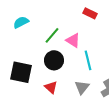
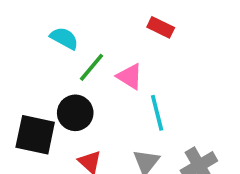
cyan semicircle: (21, 22) -> (64, 38), moved, turned 56
black circle: (54, 60) -> (75, 113), moved

